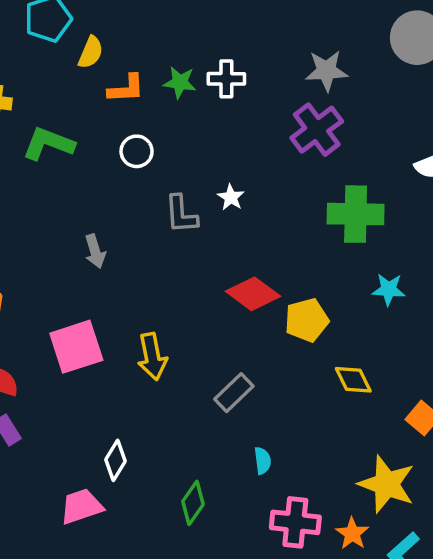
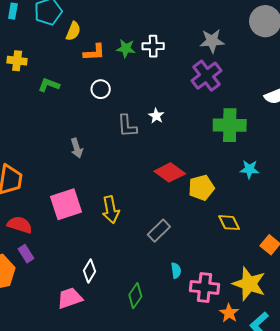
green L-shape: (48, 144) -> (49, 85), size x0.7
pink cross: (295, 522) -> (204, 287), moved

